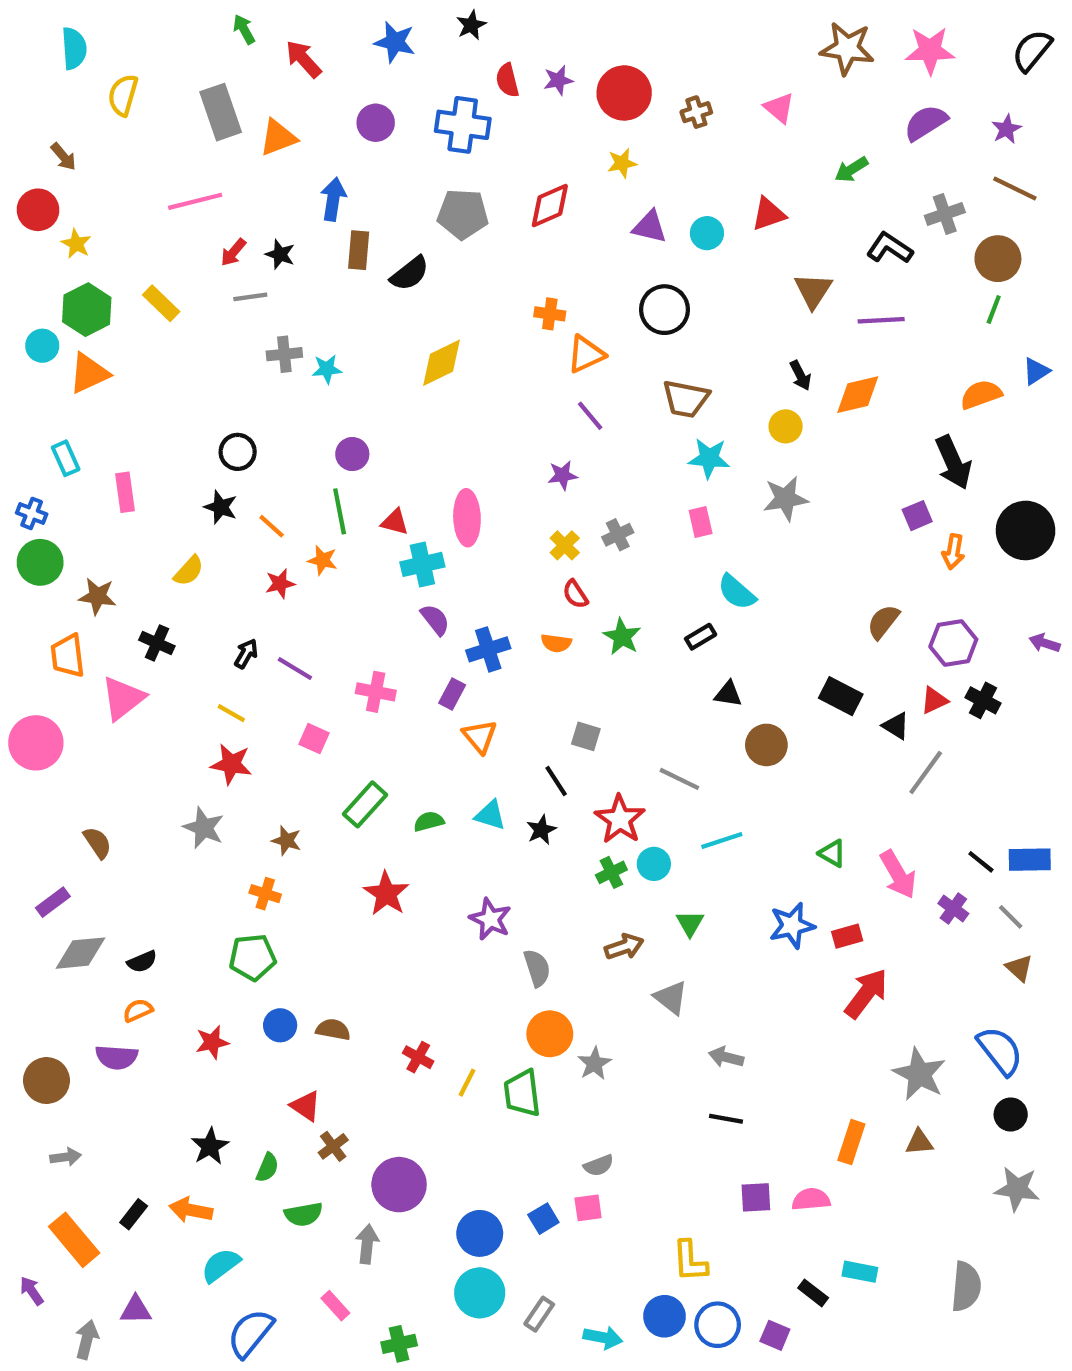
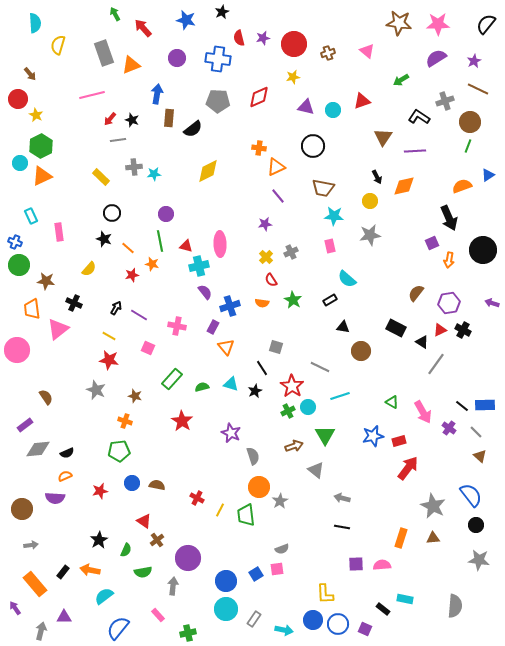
yellow rectangle: (161, 303) -> (101, 177), moved
green triangle: (690, 923) -> (325, 435), size x1.5

